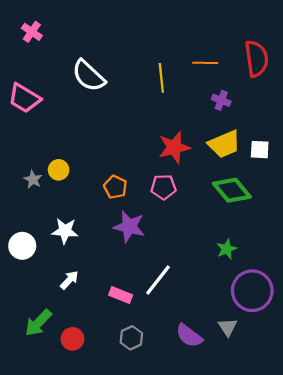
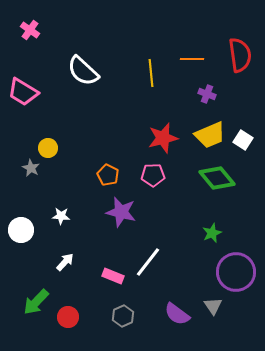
white square: (260, 150) -> (243, 140), turned 30
yellow circle: (59, 170) -> (48, 148), moved
white star: (65, 231) -> (61, 216), size x0.7

